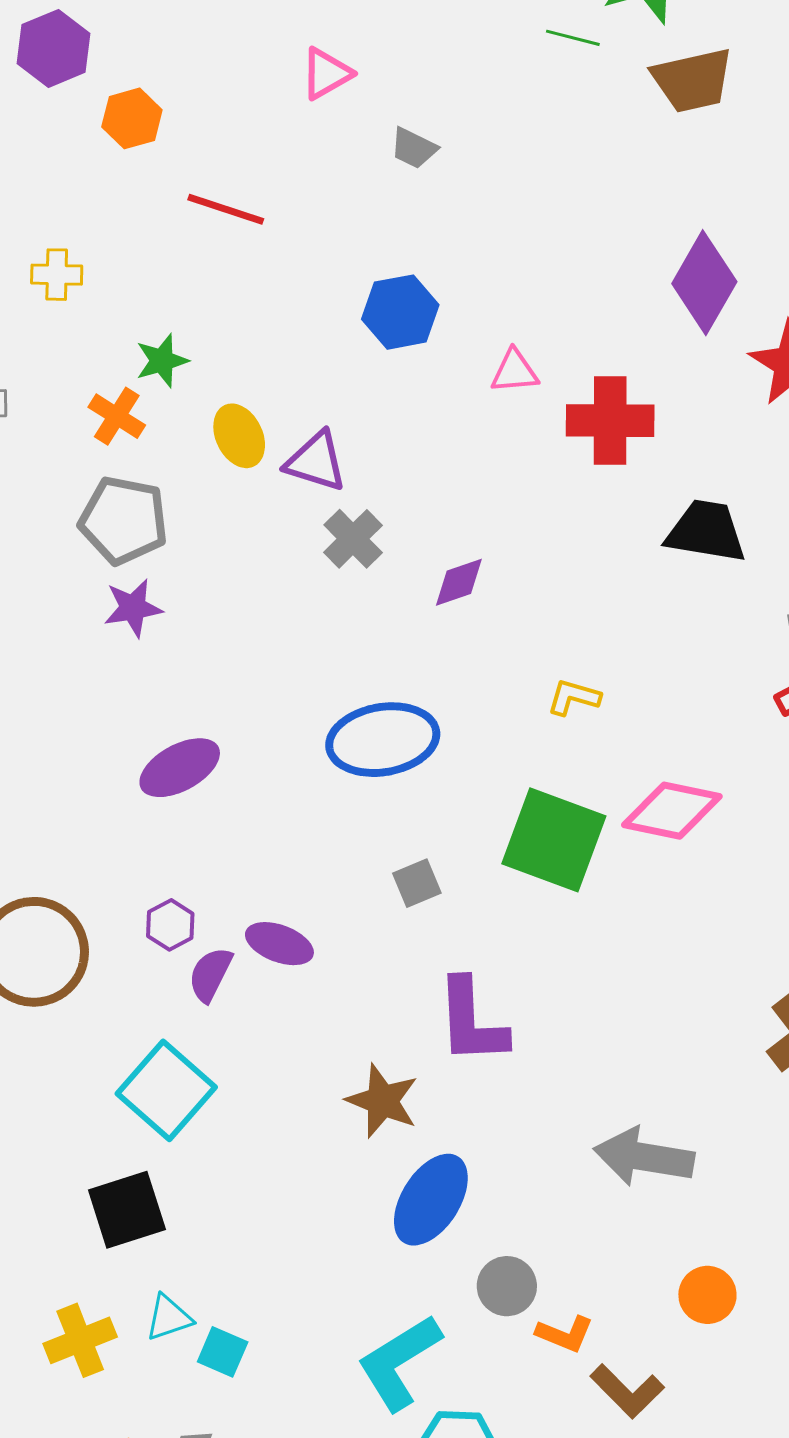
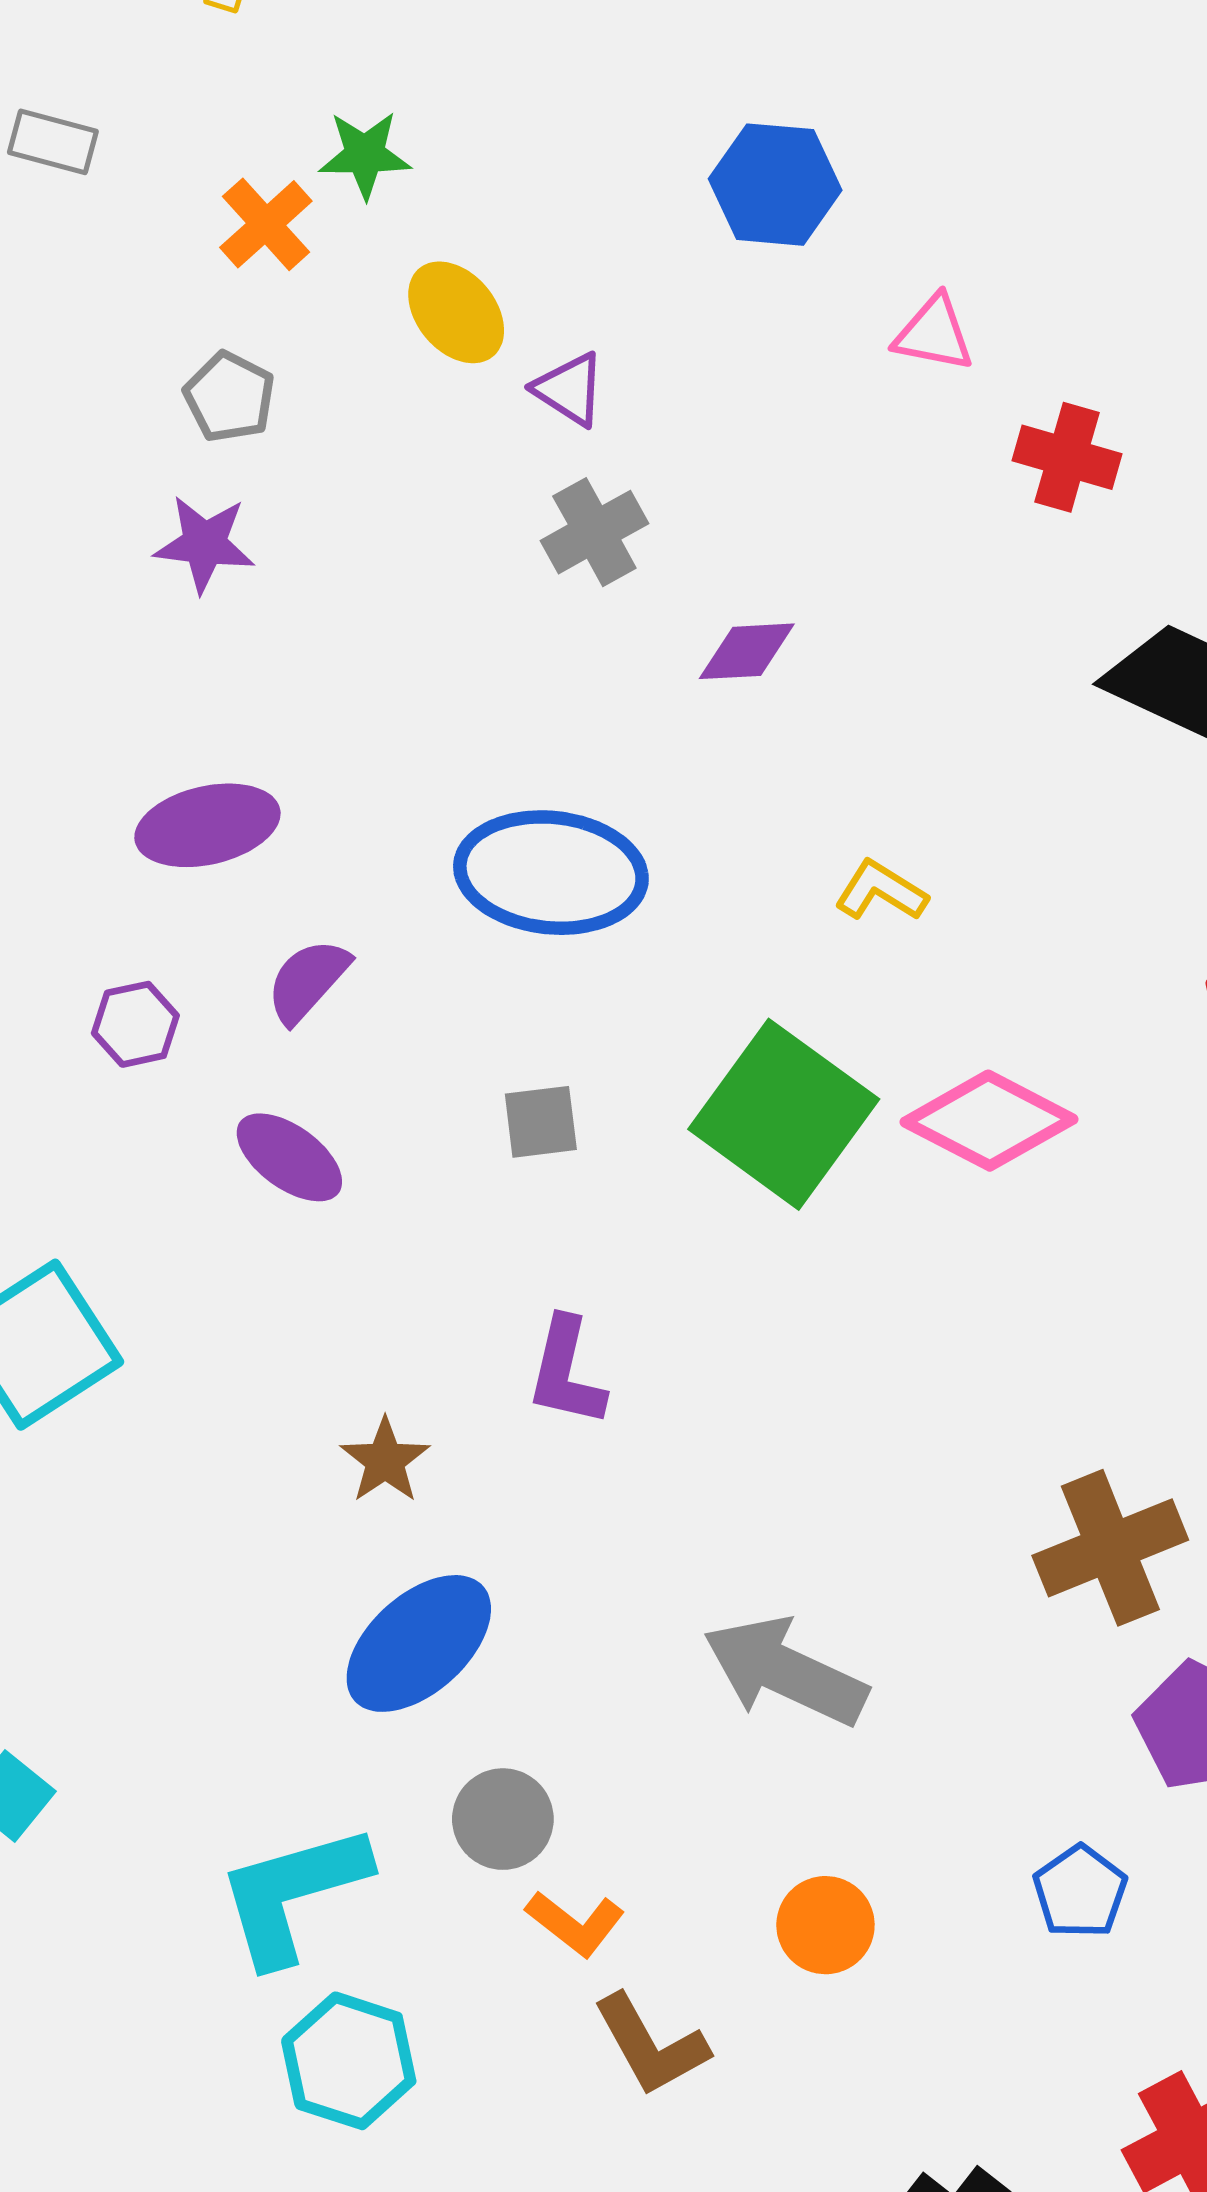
red cross: (610, 421) -> (1067, 457), size x0.7
yellow ellipse: (239, 436) -> (456, 312), turned -30
purple triangle: (316, 462) -> (569, 389), size x0.7
gray pentagon: (124, 520) -> (229, 397), size x0.6
purple hexagon: (170, 925) -> (135, 1024), moved
purple semicircle: (210, 974) -> (308, 981), moved
purple L-shape: (471, 1021) -> (566, 1372), size x0.7
brown star: (382, 1101) -> (385, 1460), size x0.7

